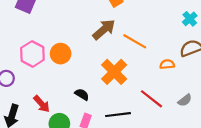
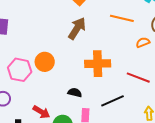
orange line: (135, 41) -> (122, 18), moved
orange cross: (114, 72) -> (98, 64), turned -30

